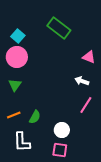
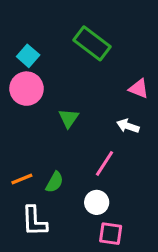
green triangle: (15, 85) -> (69, 118), moved
pink line: (86, 105) -> (104, 163), moved
pink square: (60, 150) -> (111, 234), moved

